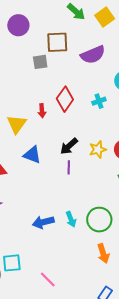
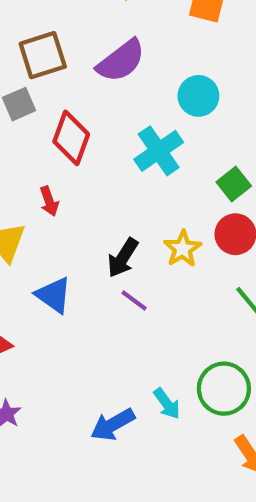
red diamond: (65, 99) -> (71, 138), moved
cyan cross: (99, 101) -> (159, 151), size x1.6
blue triangle: (32, 155) -> (54, 295), turned 30
purple line: (69, 167) -> (134, 300), turned -40

